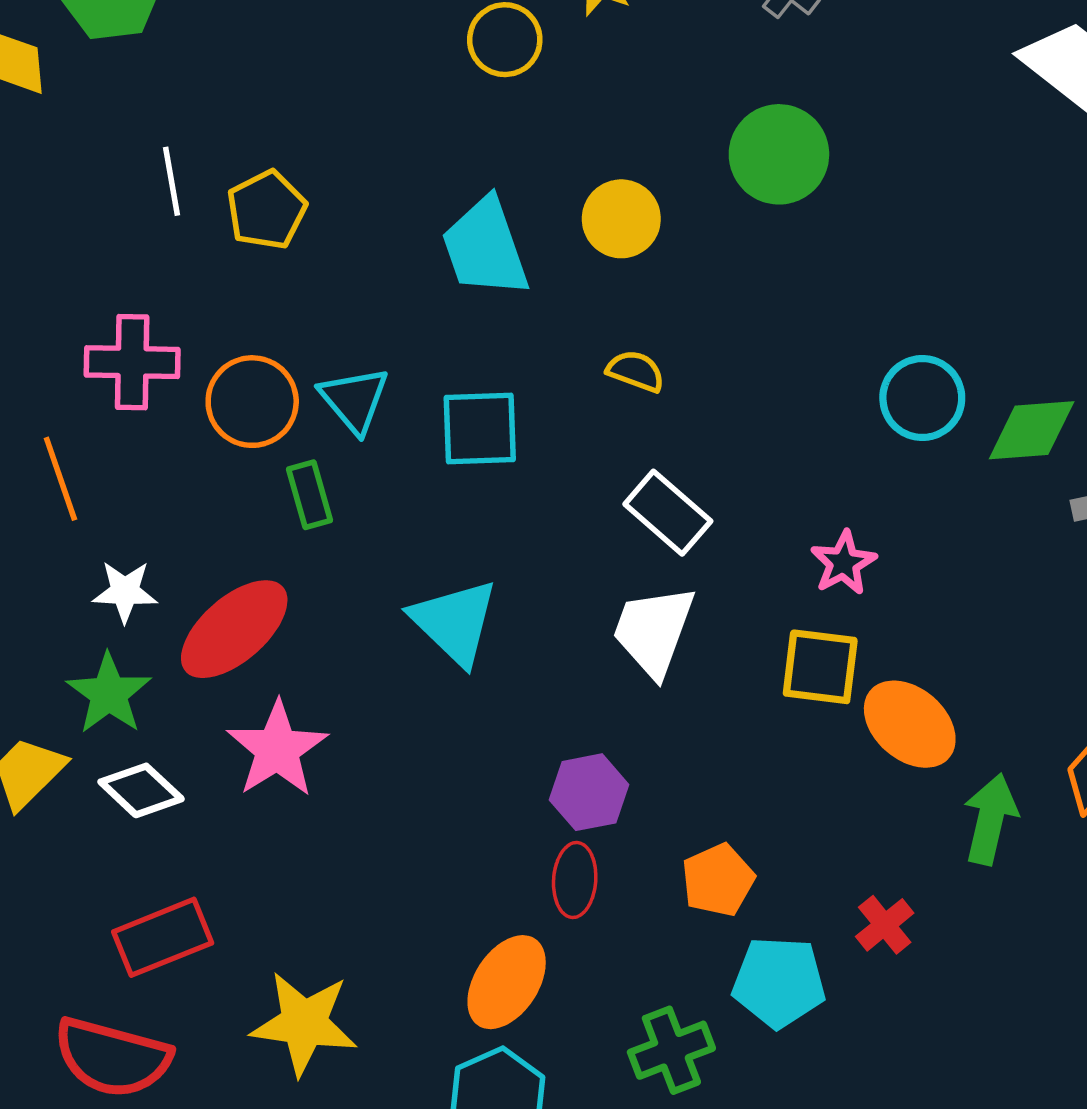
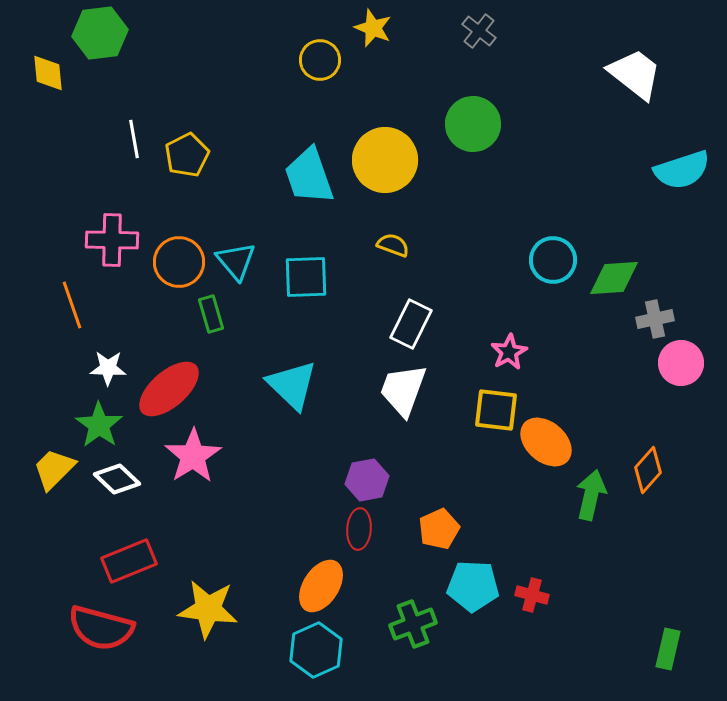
yellow circle: (621, 219) -> (385, 160), size x1.5
white rectangle: (668, 513) -> (411, 324), turned 75
red cross: (885, 925) -> (532, 595), moved, turned -36

